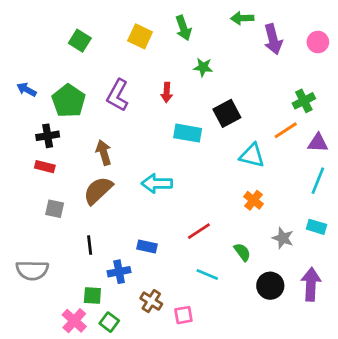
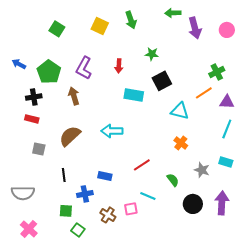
green star: (203, 67) -> (152, 54), moved
brown arrow: (104, 153) -> (74, 96), moved
pink square: (183, 315) -> (131, 209), moved
pink cross: (74, 321) -> (29, 229), moved

